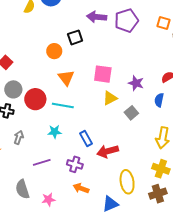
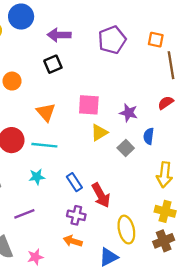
purple arrow: (97, 17) -> (59, 35), moved
orange circle: (54, 51) -> (12, 81), moved
blue semicircle: (159, 100) -> (149, 136), moved
red arrow: (108, 151) -> (101, 195), turned -100
purple cross: (75, 164) -> (76, 215), moved

